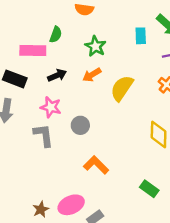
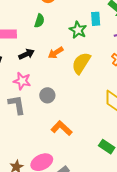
green semicircle: (56, 35) -> (39, 21), moved
green star: (95, 46) -> (78, 30), moved

